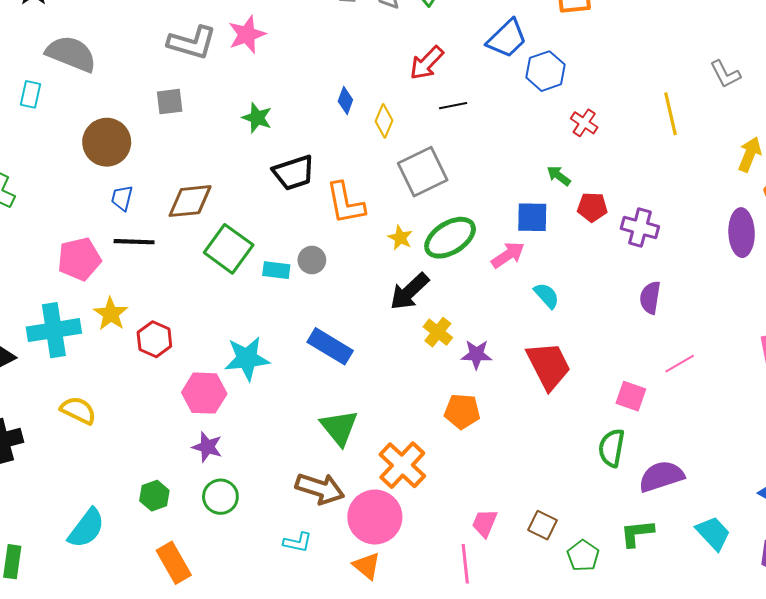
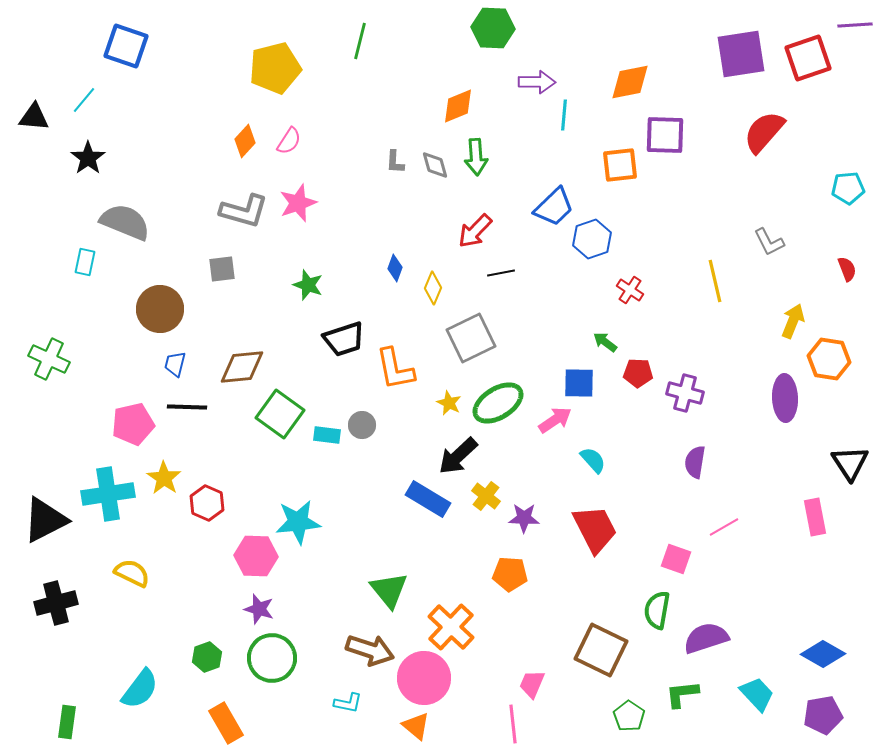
blue rectangle: (330, 346) -> (428, 499), moved
green circle: (220, 497) -> (272, 658), size x1.4
brown square: (542, 525) -> (601, 650), moved, size x1.8

